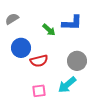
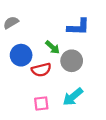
green arrow: (49, 30) -> (53, 47), moved
gray circle: (77, 61) -> (72, 61), moved

